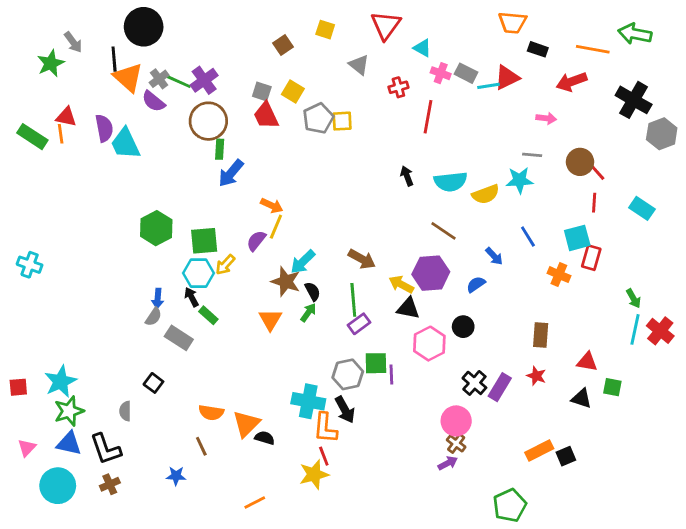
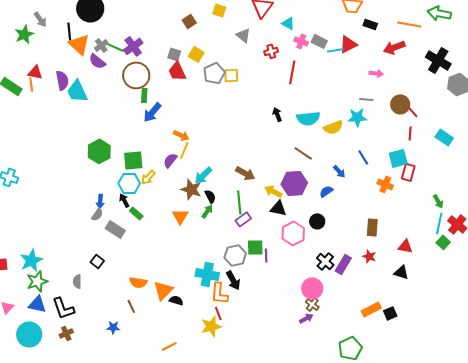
green square: (612, 387) -> (443, 242), moved, turned 32

